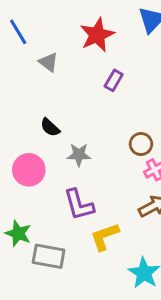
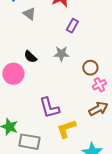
gray star: (79, 155) -> (61, 54), moved
pink circle: (29, 170) -> (13, 74), moved

